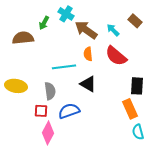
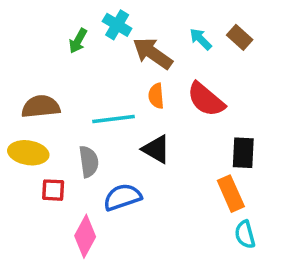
cyan arrow: (113, 30) -> (201, 39), moved
brown semicircle: (23, 38) -> (41, 107), moved
red square: (41, 111) -> (53, 190), moved

